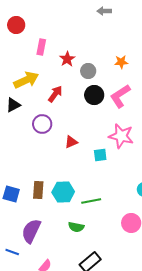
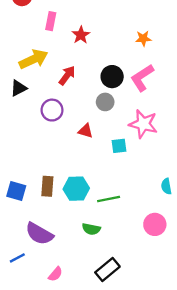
gray circle: (88, 71) -> (105, 102), moved
red triangle: (71, 142) -> (85, 131), turned 40
purple semicircle: (31, 231) -> (39, 234), turned -85
blue line: (12, 252) -> (17, 258), turned -48

